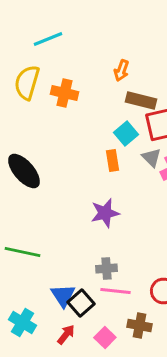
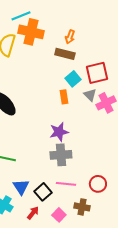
orange cross: (64, 93) -> (31, 32), moved, size x1.4
brown rectangle: (141, 100) -> (65, 54), moved
gray cross: (106, 268) -> (61, 155), moved, size x1.5
blue triangle: (63, 296) -> (21, 187), moved

